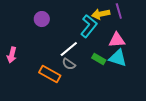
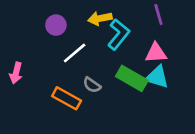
yellow arrow: (101, 14) -> (100, 18), moved
white line: (69, 49) -> (75, 53), moved
green rectangle: (99, 59) -> (132, 78), size x1.6

